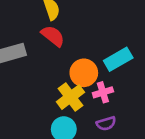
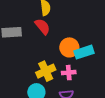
orange circle: (84, 73) -> (69, 47), moved

